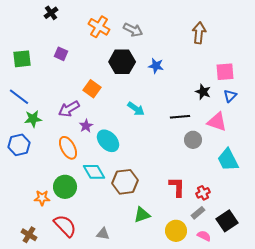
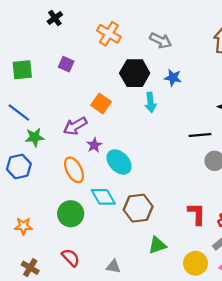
gray arrow: (133, 30) -> (161, 40), moved
cyan arrow: (136, 109) -> (150, 102), moved, turned 48
orange star: (42, 198) -> (23, 226), moved
red semicircle: (65, 226) -> (71, 258), size x0.7

